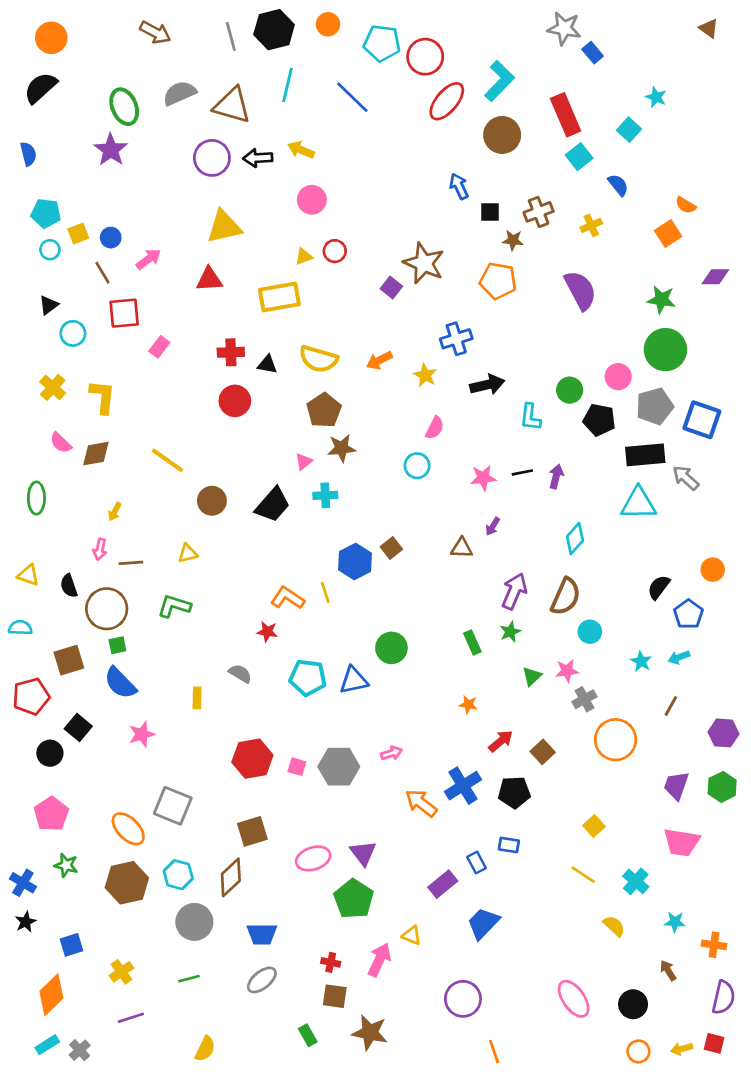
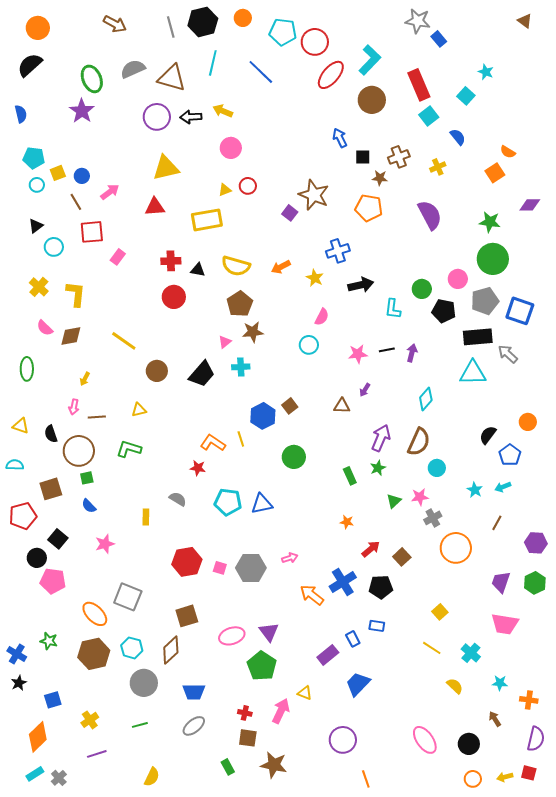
green circle: (391, 648) -> (294, 457), moved
blue semicircle: (120, 683) -> (89, 506), size x0.6
pink pentagon: (51, 814) -> (53, 581), moved, turned -30

